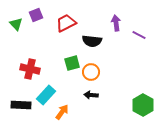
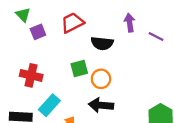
purple square: (36, 15) -> (38, 32), moved
green triangle: (16, 24) -> (23, 15), moved
black arrow: (91, 95) -> (101, 105), size x1.5

